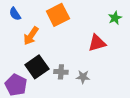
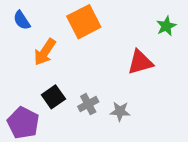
black square: (37, 67) -> (53, 97), size x0.7
gray cross: (61, 72) -> (88, 104), turned -32

